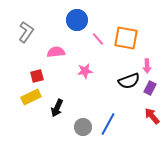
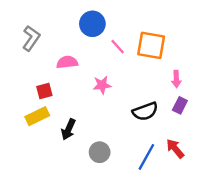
black semicircle: (129, 81) -> (145, 111), moved
red arrow: (152, 116) -> (175, 149), moved
blue line: (108, 124) -> (146, 157), moved

